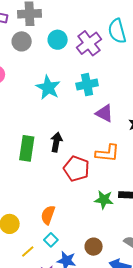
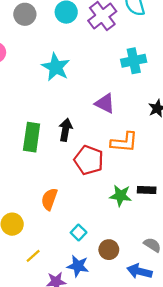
cyan cross: (87, 85) -> (134, 61), moved
purple triangle: (104, 113) -> (105, 103), moved
orange semicircle: (48, 215) -> (49, 199), moved
cyan square: (51, 240) -> (79, 232), moved

